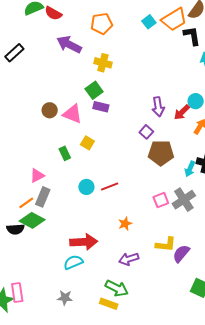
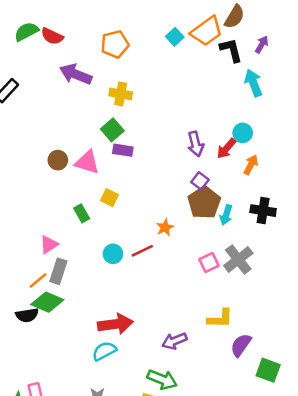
purple square: (146, 132) -> (200, 181), moved
brown pentagon: (161, 153) -> (204, 203), turned -30
cyan arrow: (190, 169) -> (226, 215), moved
orange star: (125, 224) -> (165, 227), moved
purple semicircle: (181, 254) -> (241, 345), moved

